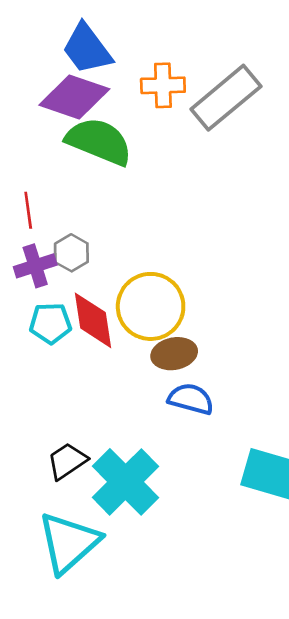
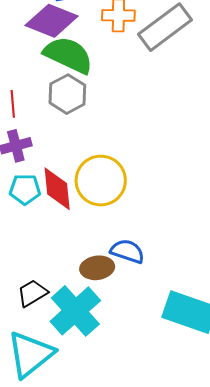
gray hexagon: (71, 253) -> (67, 94), moved, size x1.4
brown ellipse: (174, 354) -> (97, 268), moved

